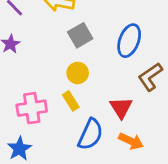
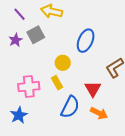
gray square: (80, 35) -> (36, 35), moved
blue ellipse: (129, 41) -> (86, 41), moved

